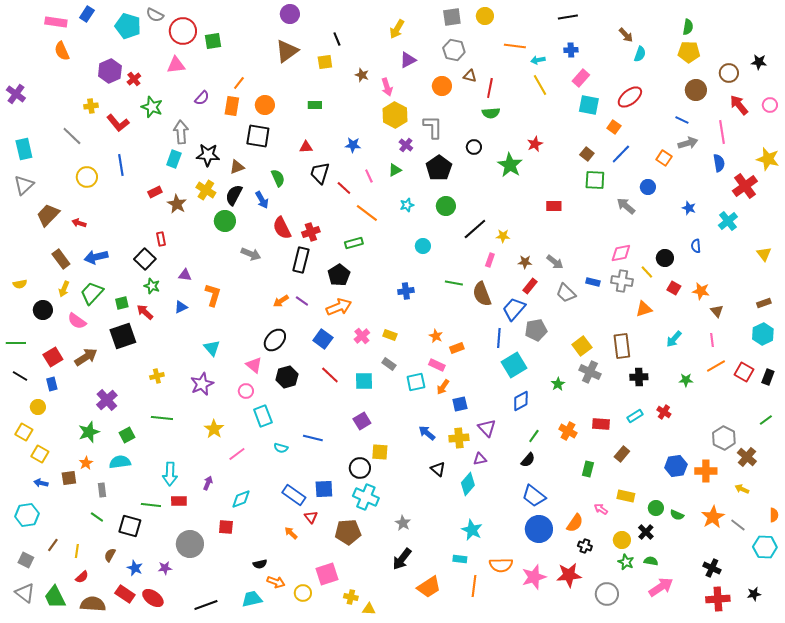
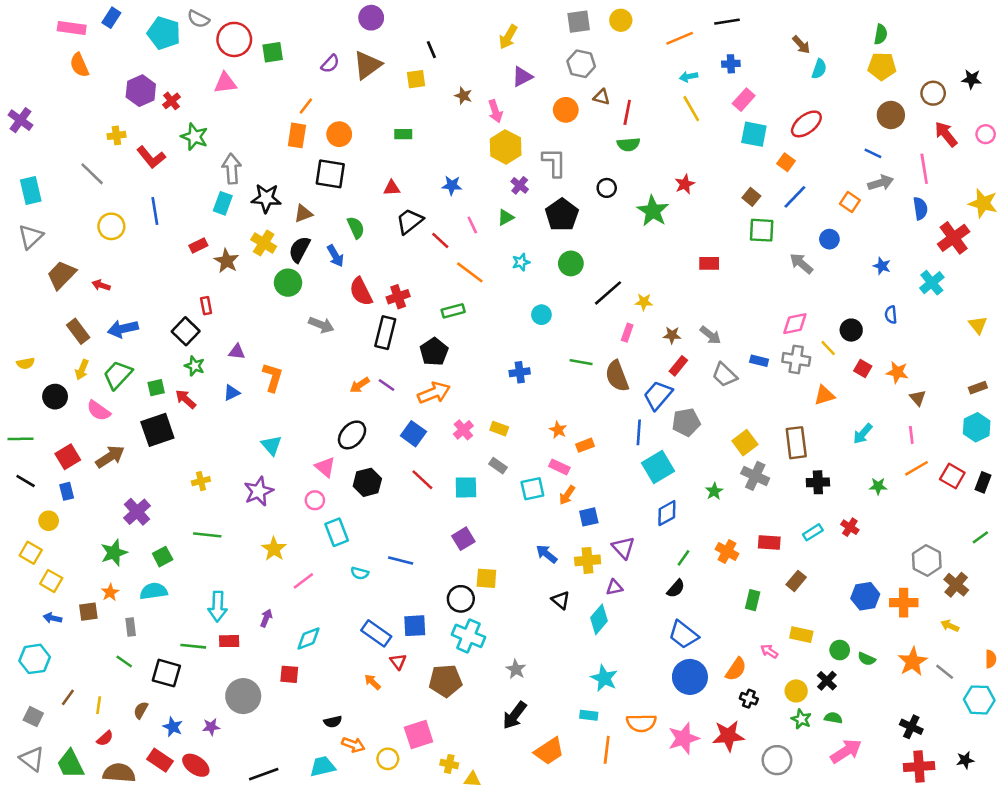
orange line: (515, 46) -> (680, 38), moved, turned -30
purple semicircle: (202, 98) -> (330, 64), moved
black trapezoid: (320, 173) -> (410, 221), turned 35

